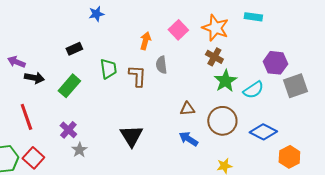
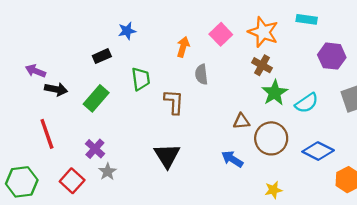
blue star: (96, 14) -> (127, 31), moved
purple hexagon: (275, 63) -> (332, 56), moved
brown L-shape: (137, 76) -> (174, 102), moved
brown triangle: (187, 109) -> (241, 121), moved
red square: (33, 158) -> (72, 181), moved

